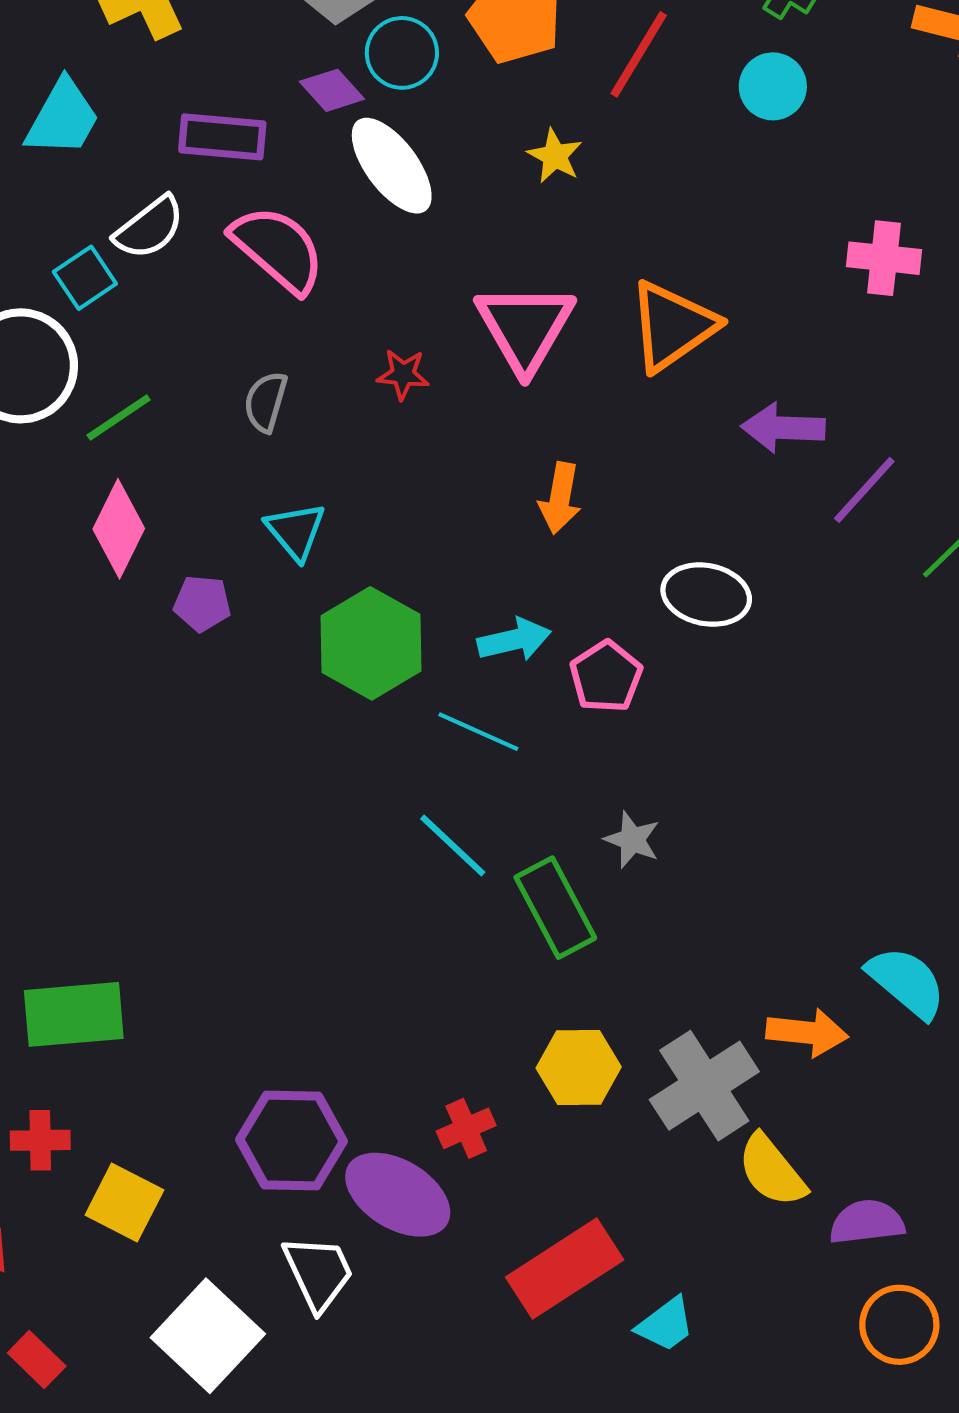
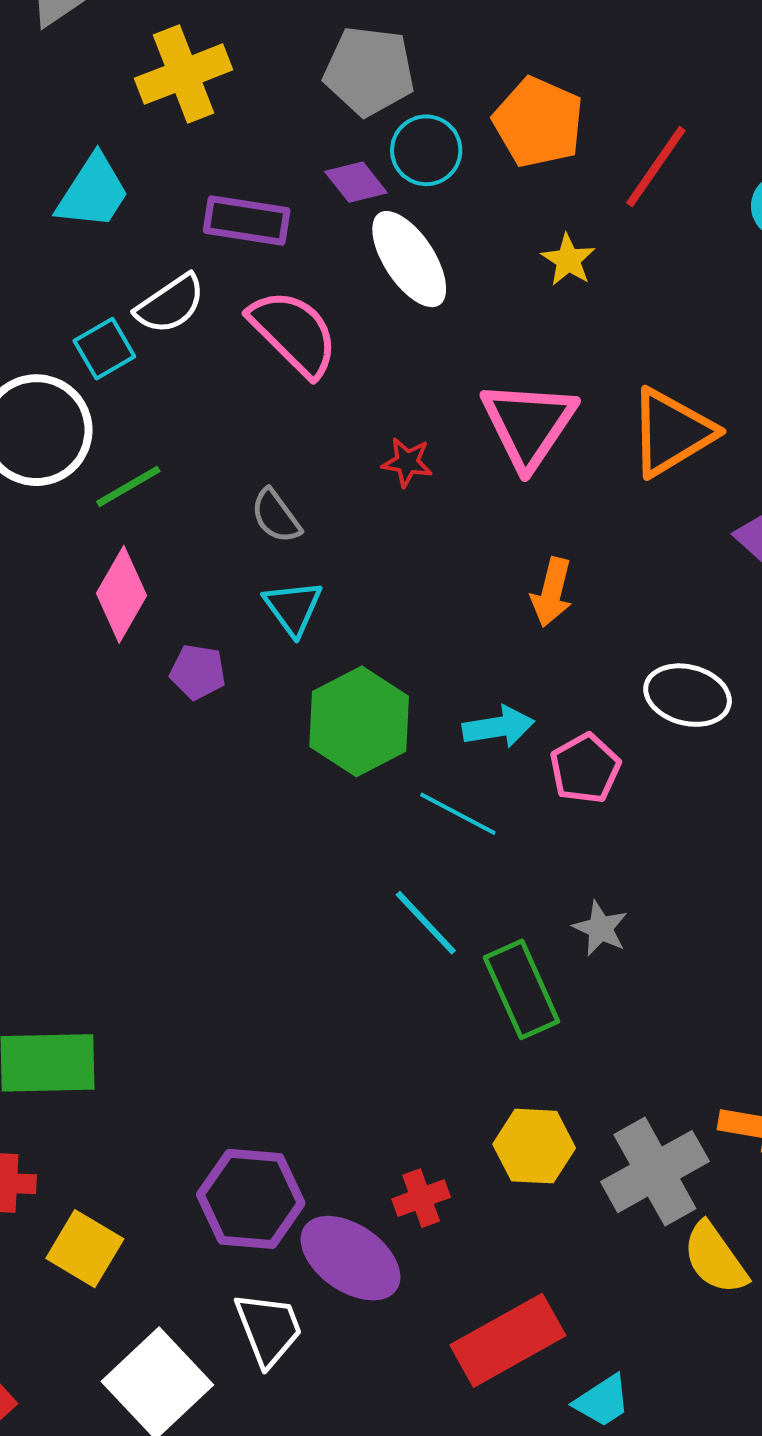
gray semicircle: (266, 402) -> (276, 516), moved, turned -56

